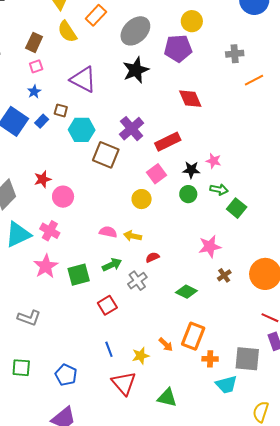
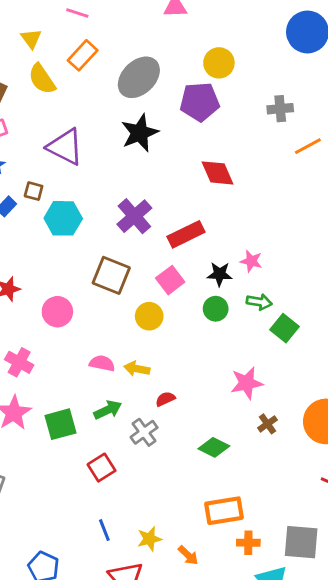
brown square: (106, 155) -> (111, 275), moved
pink circle: (63, 197) -> (57, 312), moved
orange rectangle: (193, 336) -> (224, 511), turned 60
orange arrow: (166, 345) -> (188, 555), moved

